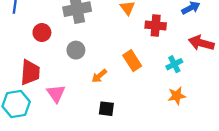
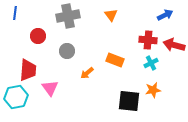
red cross: (156, 25) -> (148, 40), moved
orange rectangle: (132, 61) -> (115, 60), turned -36
black square: (106, 109) -> (129, 101), moved, size x1.6

